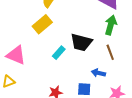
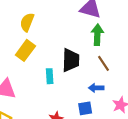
black trapezoid: (81, 42) -> (71, 60), turned -90
cyan rectangle: (59, 53) -> (50, 76), turned -32

